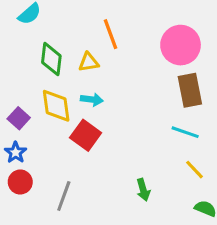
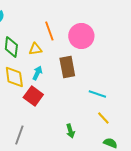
pink circle: (181, 45) -> (81, 36), moved
brown rectangle: (190, 90) -> (67, 67), moved
cyan arrow: (92, 100) -> (37, 73), turned -72

